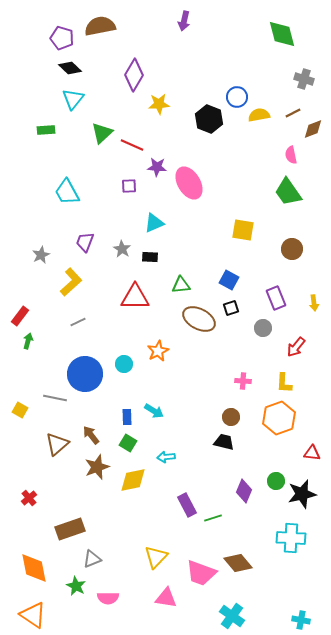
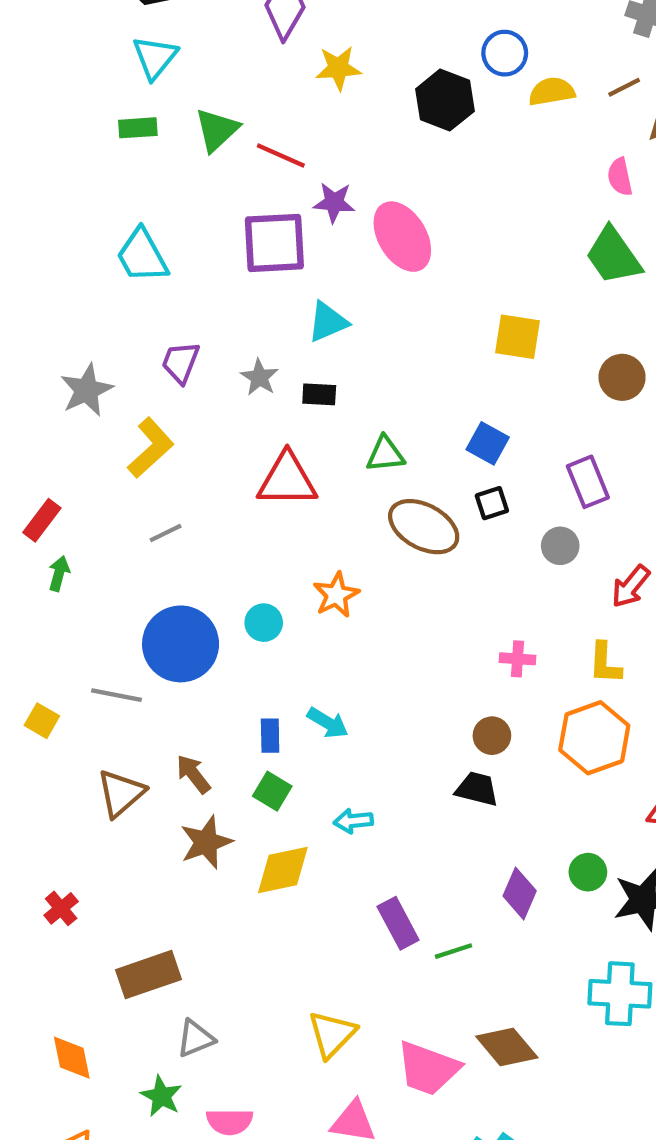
green rectangle: (46, 130) -> (138, 128), moved
purple square: (129, 186) -> (274, 243), size x2.0
gray star: (41, 255) -> (87, 390), size x1.4
orange diamond: (34, 568) -> (72, 1058), size x0.7

